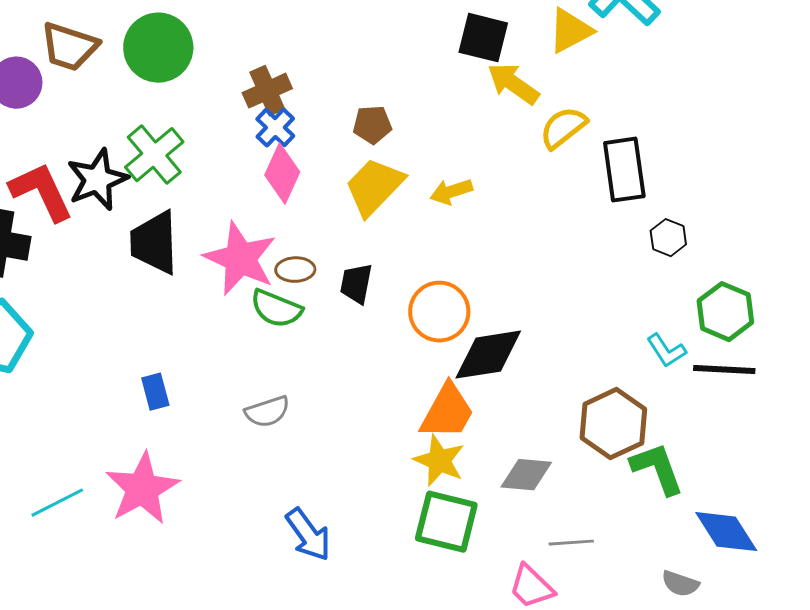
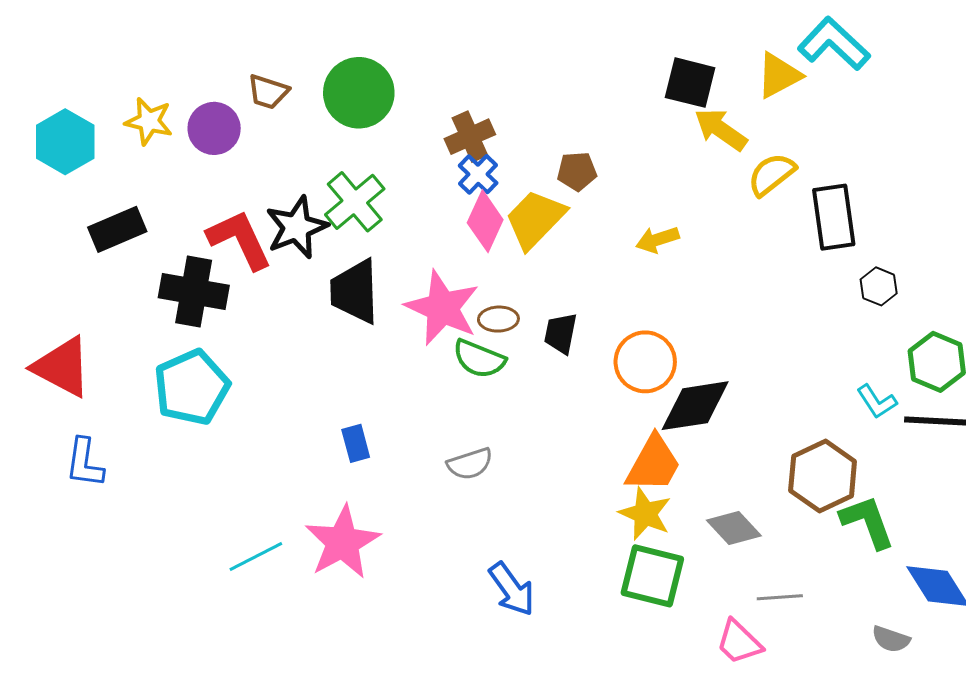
brown trapezoid: (69, 47) -> (268, 92), size x0.7
yellow trapezoid: (374, 187) -> (535, 219), moved
gray diamond: (526, 475) -> (734, 528), turned 42

